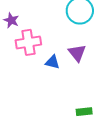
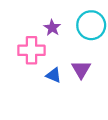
purple star: (11, 20) -> (52, 28), moved

